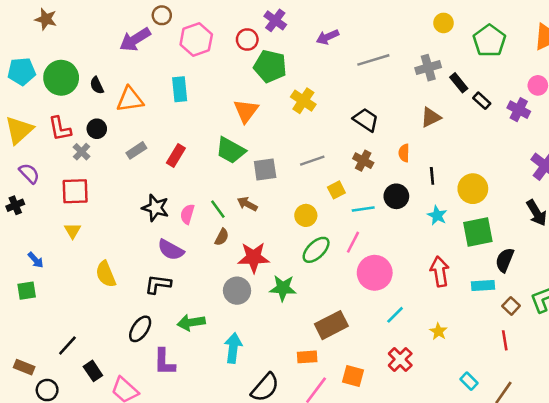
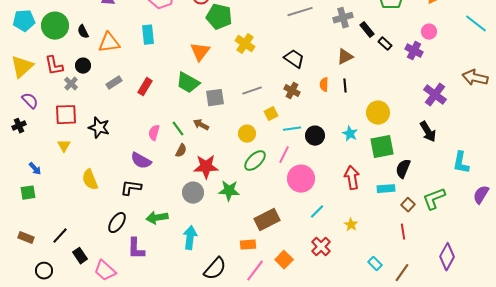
black line: (432, 176) -> (345, 86), moved
black circle: (396, 196) -> (315, 136), moved
black star: (155, 208) -> (99, 128), moved
brown rectangle: (24, 367) -> (26, 238), moved
orange square: (353, 376) -> (284, 260), turned 30

